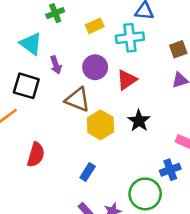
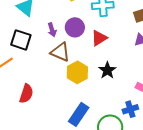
purple arrow: (56, 65) -> (52, 30), moved
blue rectangle: (88, 172) -> (79, 114), moved, size x1.6

